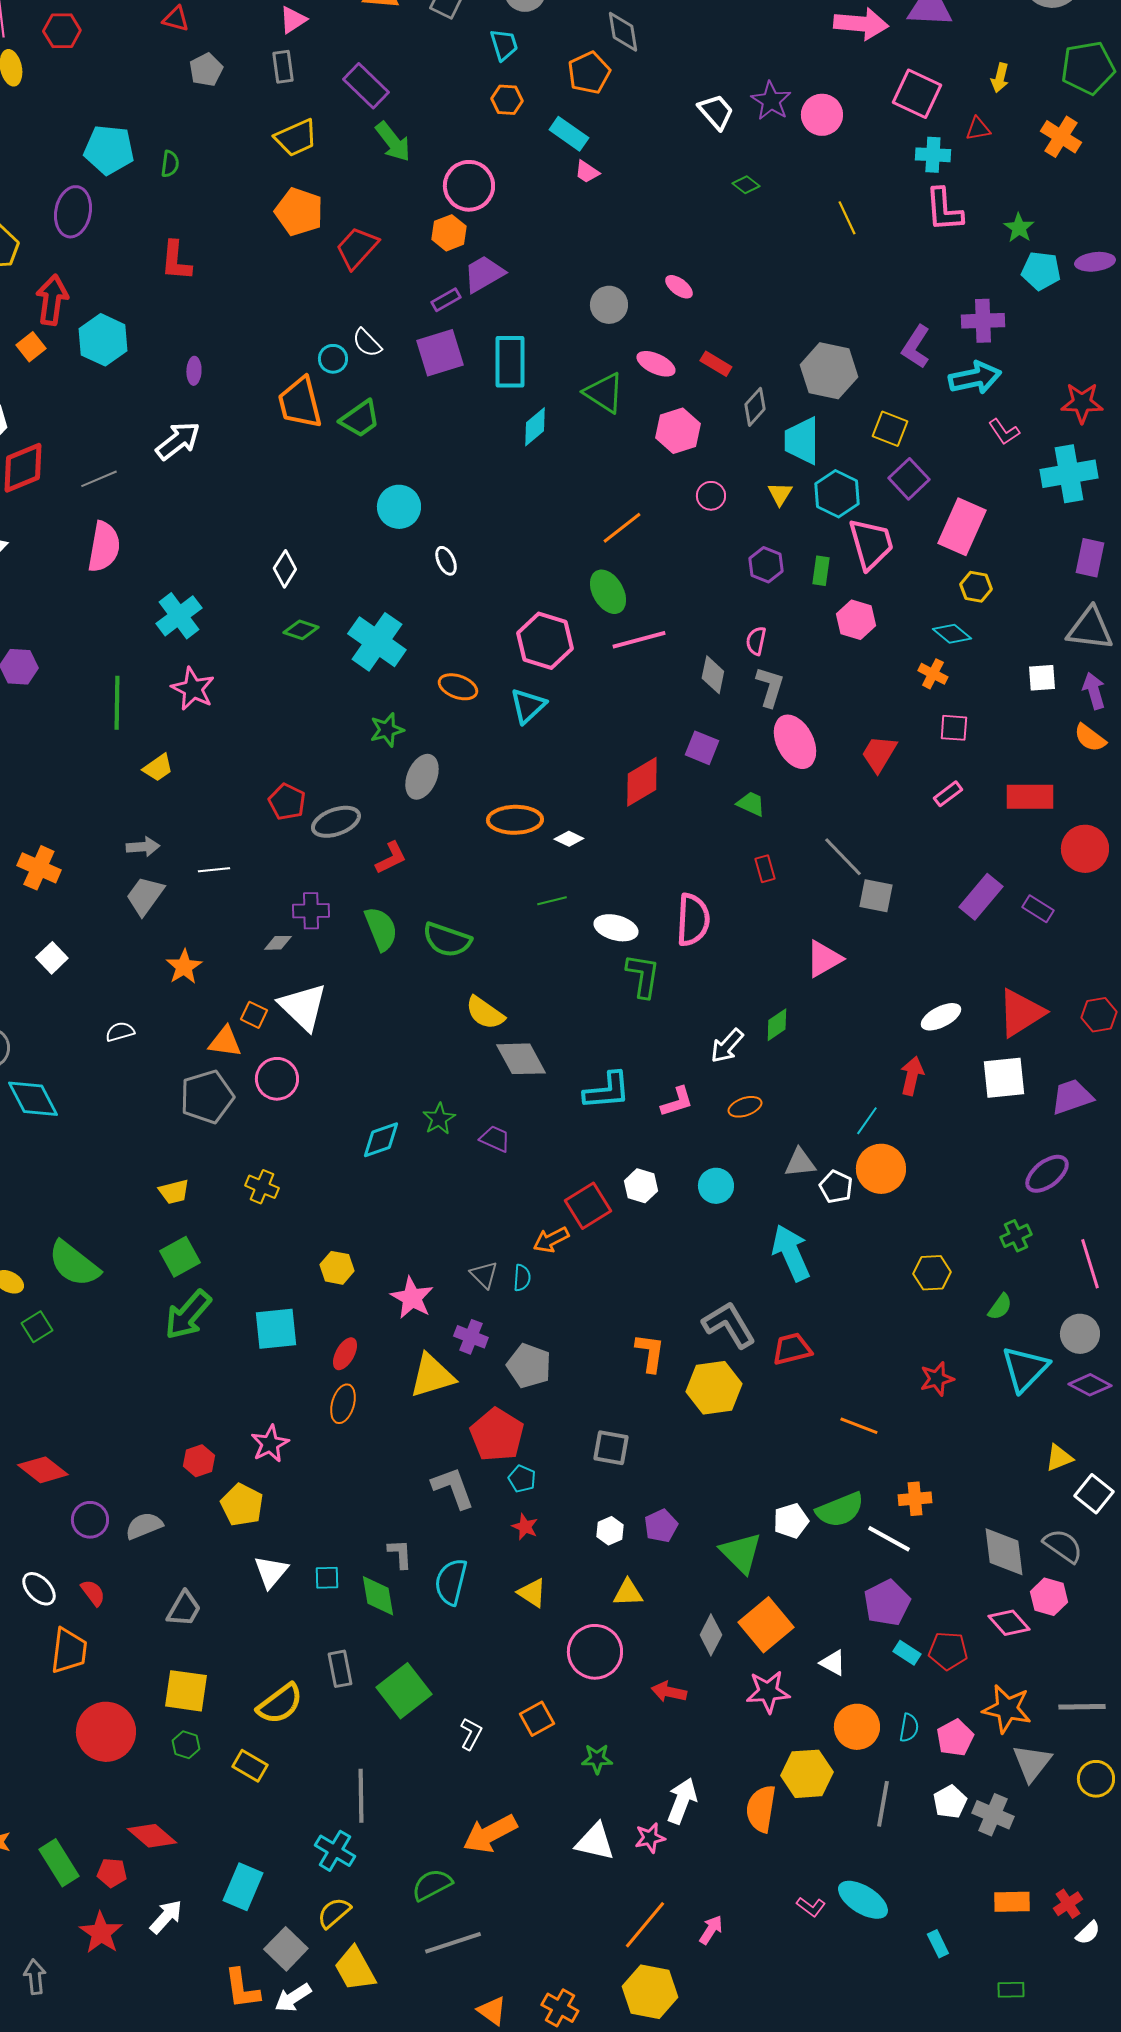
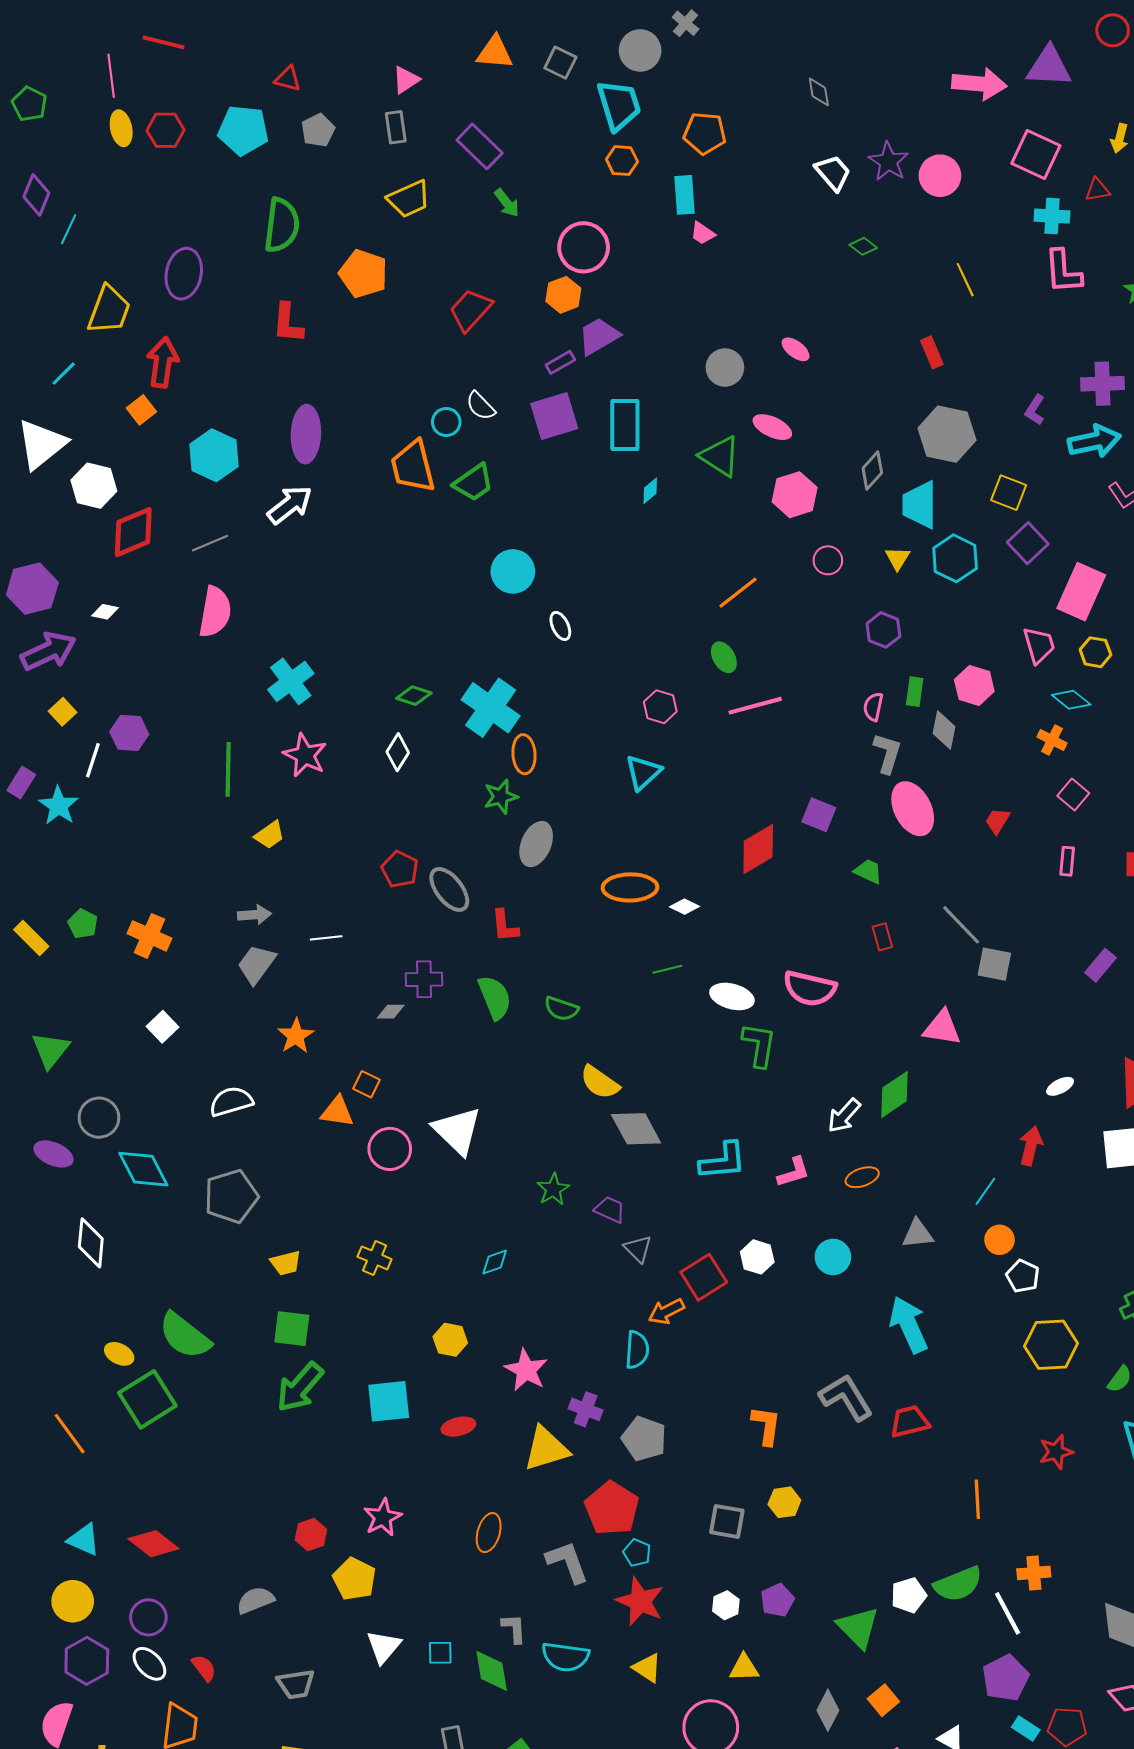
red hexagon: (62, 31) -> (166, 130), moved
gray diamond: (623, 32) -> (819, 92), moved, size x0.7
cyan trapezoid: (504, 45) -> (619, 105), size x1.6
orange pentagon: (589, 73) -> (705, 133), turned 30
cyan rectangle: (569, 134) -> (685, 195), turned 51
green arrow: (393, 142) -> (507, 203), size x0.7
cyan pentagon: (109, 150) -> (243, 130), moved
green semicircle: (170, 164) -> (282, 225), size x2.0
orange pentagon: (299, 212) -> (363, 274), moved
cyan hexagon: (103, 340) -> (214, 455), moved
purple L-shape: (916, 347) -> (1035, 410), size x0.7
red rectangle: (716, 364) -> (932, 352), moved, turned 36
purple ellipse: (194, 371) -> (306, 434), size x2.0
cyan diamond: (535, 427) -> (650, 491), size x0.7
pink trapezoid: (871, 544) -> (1039, 645), moved, size x0.7
white diamond: (285, 569) -> (398, 752), moved
green rectangle: (821, 571) -> (915, 692), moved
green ellipse: (608, 592) -> (724, 657), size x0.7
pink hexagon: (545, 641) -> (660, 707), size x0.6
gray diamond: (713, 675) -> (944, 730), moved
orange ellipse: (458, 687) -> (524, 754), moved, turned 66
pink square: (954, 728) -> (1073, 795), turned 36
red trapezoid: (879, 754) -> (997, 821), size x0.7
pink rectangle: (948, 794) -> (1067, 861), turned -48
gray ellipse: (336, 822) -> (449, 889), turned 72
red L-shape: (391, 858) -> (505, 926), turned 111
purple rectangle: (981, 897) -> (1100, 965), size x0.7
pink semicircle: (693, 920) -> (810, 988), turned 100
green semicircle: (447, 940) -> (561, 1009), size x0.7
pink triangle: (824, 959) -> (942, 1028), turned 39
white triangle: (303, 1007) -> (457, 1131), moved
white ellipse: (941, 1017) -> (1060, 1086), size x0.7
green diamond: (777, 1025) -> (895, 1094), size x1.4
white semicircle: (120, 1032) -> (231, 1101), size x1.5
gray pentagon: (207, 1097) -> (231, 1196), moved
cyan diamond: (381, 1140) -> (495, 1262), moved, size x0.7
orange circle: (881, 1169) -> (1000, 1240), size x0.6
white pentagon: (836, 1187) -> (1023, 1276), moved
green square: (180, 1257) -> (292, 1329), turned 36
yellow hexagon: (932, 1273) -> (1051, 1345), size x1.4
gray triangle: (484, 1275) -> (638, 1249), moved
cyan semicircle: (522, 1278) -> (637, 1350), size x1.4
green square: (37, 1327) -> (147, 1399), size x1.8
red ellipse: (345, 1354) -> (458, 1427), turned 48
yellow hexagon: (714, 1388) -> (784, 1502), moved, size x0.6
orange ellipse: (343, 1404) -> (489, 1533), moved
orange line: (859, 1426) -> (977, 1499), turned 66
purple circle: (90, 1520) -> (148, 1617), moved
red star: (525, 1527) -> (640, 1601), size x1.8
white line: (889, 1539) -> (1008, 1613), turned 33
cyan semicircle: (451, 1582) -> (565, 1657), turned -96
gray trapezoid: (184, 1609) -> (296, 1684), turned 51
orange square: (766, 1625) -> (883, 1700), size x0.6

